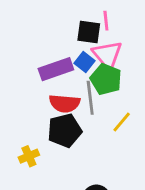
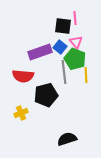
pink triangle: (107, 55) -> (76, 42), size x0.6
red semicircle: (65, 103) -> (23, 76), moved
yellow line: (122, 122) -> (86, 75), moved, turned -42

